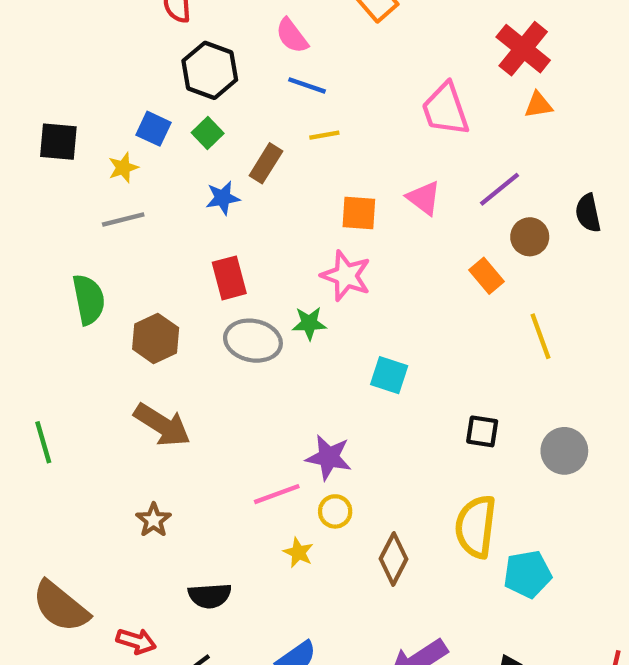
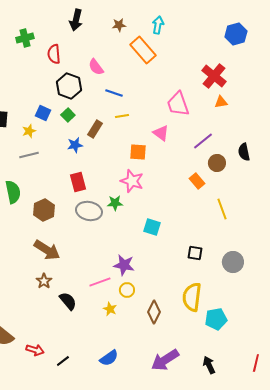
pink semicircle: (292, 36) -> (96, 67), moved
pink triangle: (424, 198) -> (161, 133), moved
brown star: (154, 520) -> (44, 281), moved
black semicircle: (210, 596) -> (68, 301), moved, turned -126

